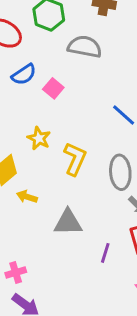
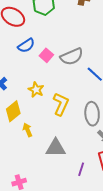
gray semicircle: (85, 47) -> (72, 57), moved, turned 145
yellow arrow: (27, 197) -> (27, 130), turned 48

